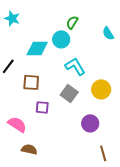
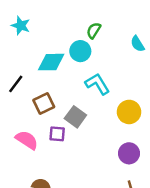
brown square: (31, 82) -> (44, 103), turned -30
gray square: (69, 93) -> (75, 117), moved
purple circle: (90, 123) -> (129, 153), moved
pink semicircle: (17, 124) -> (27, 140), moved

